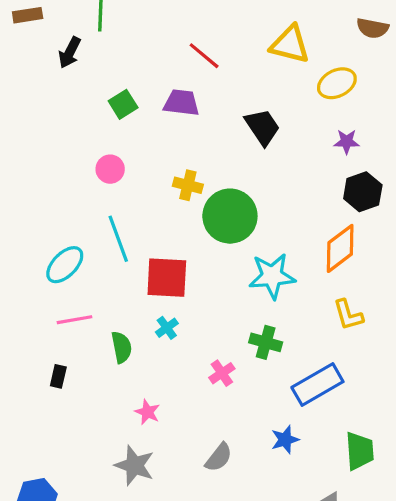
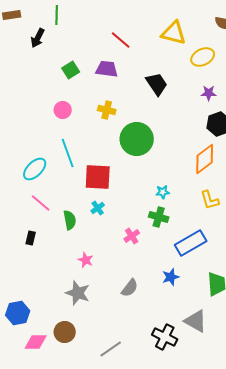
yellow cross: (188, 185) -> (107, 110), moved
cyan star: (272, 276) -> (163, 192), moved, size x0.5
pink line: (75, 320) -> (41, 203), turned 50

